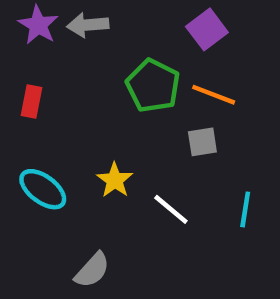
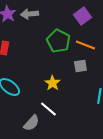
yellow star: (115, 180) -> (52, 83), moved
white line: (171, 209) -> (48, 109), moved

